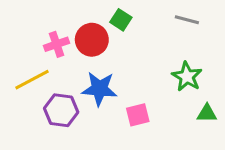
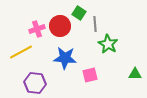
gray line: (187, 20) -> (95, 24), moved, turned 70
green star: (187, 77) -> (108, 44), moved
purple hexagon: (61, 110) -> (35, 83), moved

